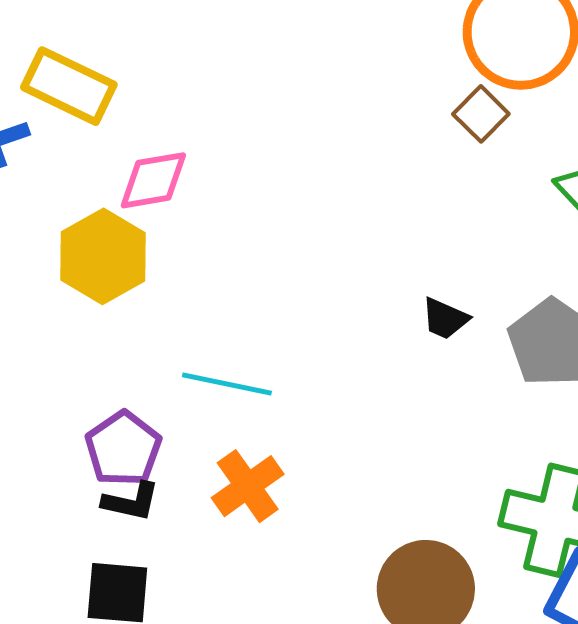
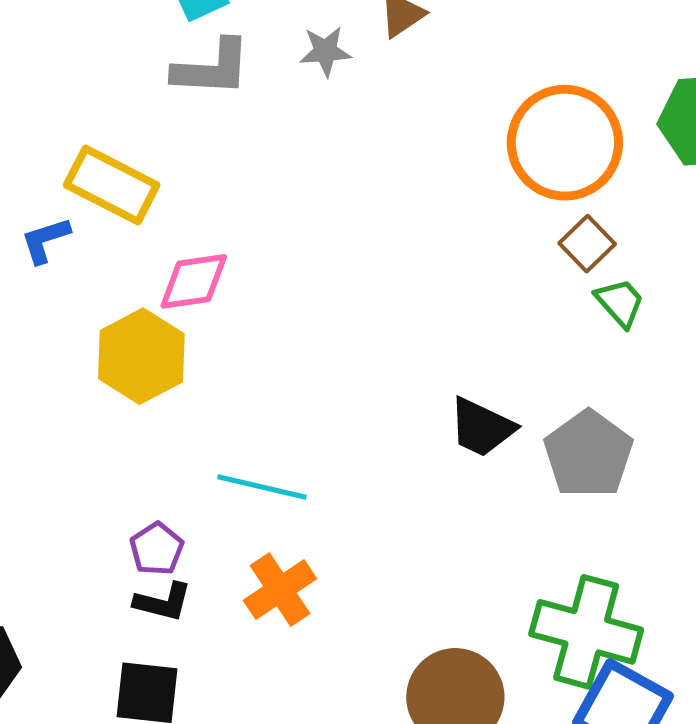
brown square: (481, 114) -> (587, 244), moved
black trapezoid: (445, 319) -> (482, 427), size x1.4
purple pentagon: (123, 449) -> (157, 549), size x0.7

